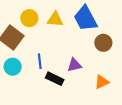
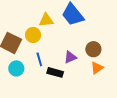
yellow circle: (29, 18) -> (33, 35), moved
brown circle: (103, 43) -> (93, 49), moved

